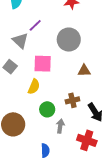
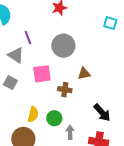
purple line: (35, 25) -> (28, 38), turned -56
yellow semicircle: (34, 87) -> (33, 114), moved
brown cross: (72, 100) -> (65, 90), moved, turned 32

